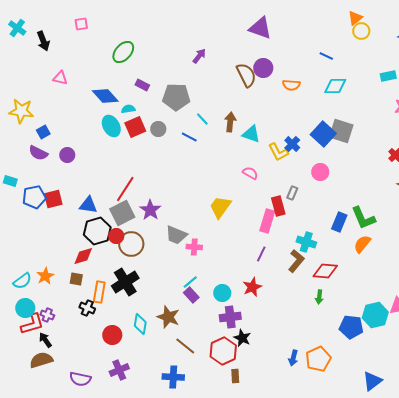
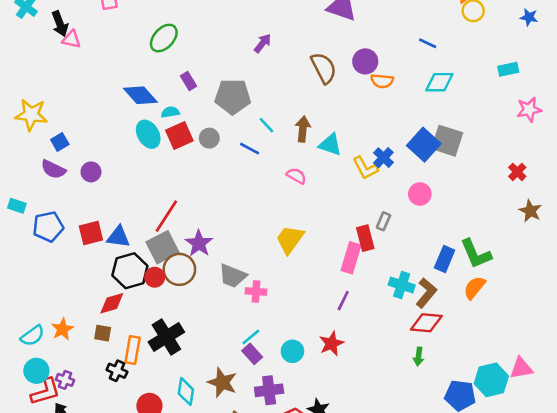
purple circle: (263, 68) -> (365, 61), moved
pink triangle: (60, 78) -> (71, 39), moved
purple rectangle: (142, 85) -> (188, 81), turned 32
pink semicircle: (250, 173) -> (296, 176), moved
red square: (53, 199) -> (91, 233), moved
brown circle: (131, 244) -> (179, 269), moved
brown L-shape: (296, 261) -> (426, 293), moved
purple cross: (230, 317) -> (269, 390), moved

